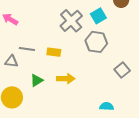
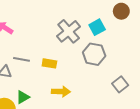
green triangle: (37, 80) -> (23, 97), moved

